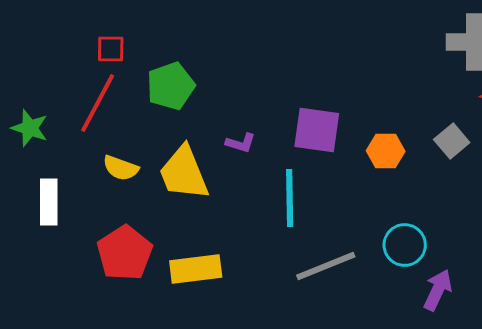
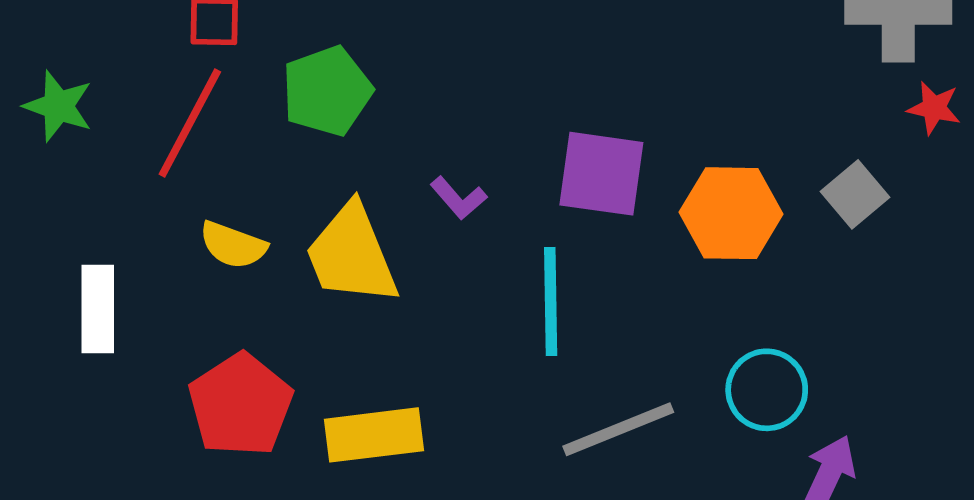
green star: (30, 128) -> (58, 106), moved
purple L-shape: (241, 143) -> (459, 198), turned 32
orange hexagon: (386, 151) -> (731, 213), size x1.4

